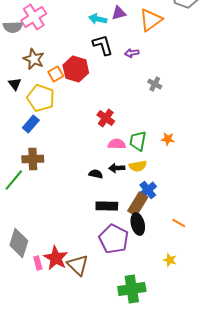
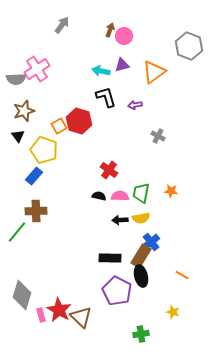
brown star: (34, 59) -> (24, 111), moved, turned 30
black semicircle: (96, 174) -> (99, 196), moved
green cross: (132, 289) -> (141, 334), moved, size x0.6

